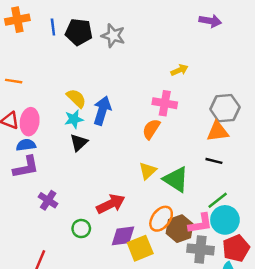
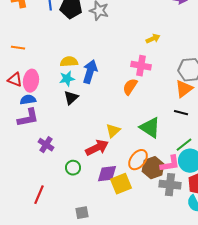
yellow semicircle: (76, 98) -> (69, 62), turned -48
orange triangle: (218, 131) -> (184, 89), turned -30
yellow triangle: (148, 171) -> (113, 131), moved

